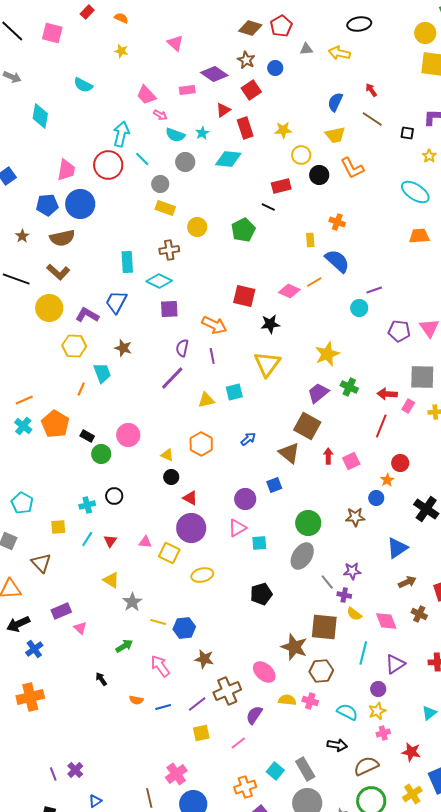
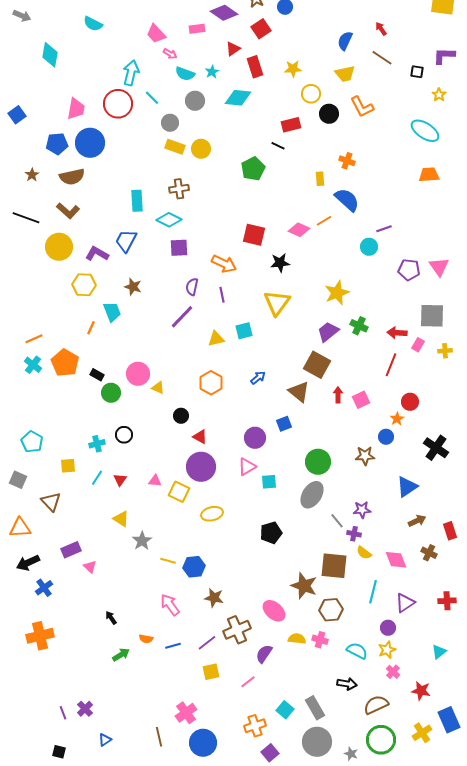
yellow circle: (197, 227) -> (201, 149), moved
yellow triangle: (167, 455) -> (158, 388), moved
green arrow: (124, 646) -> (121, 655), moved
pink cross: (383, 733) -> (393, 672), turned -32

